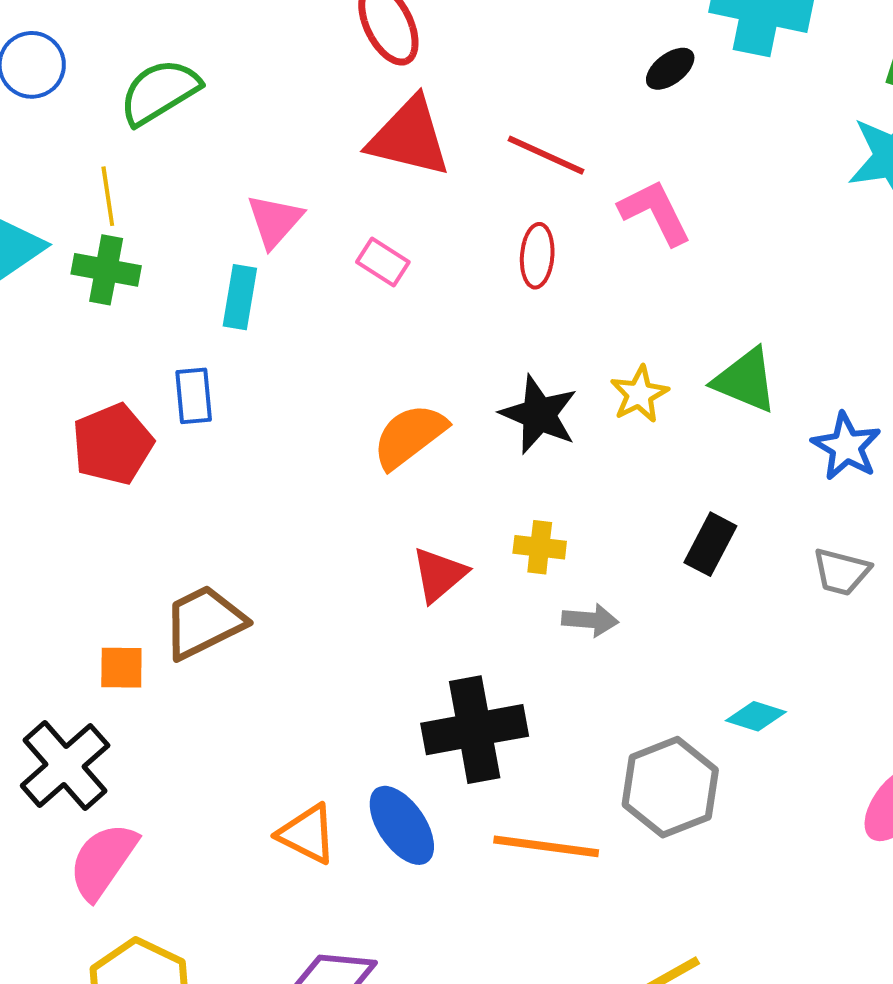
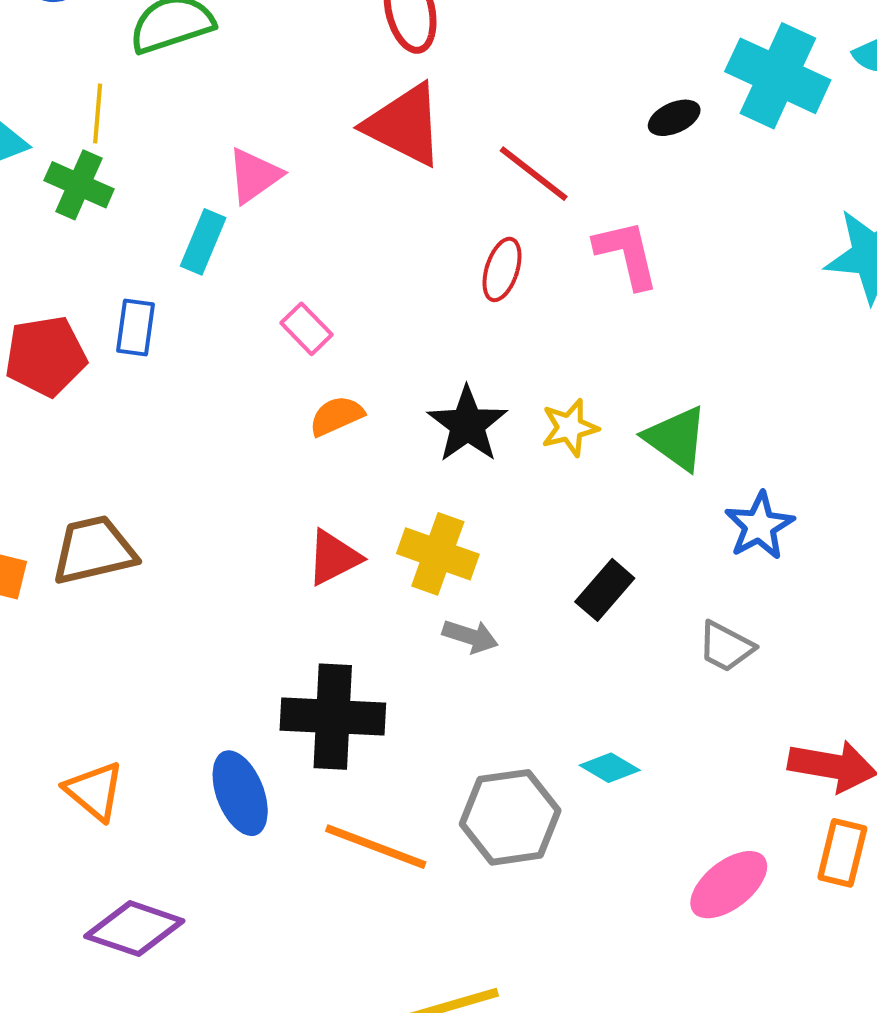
pink rectangle: (383, 262) -> (307, 329), moved
orange semicircle: (409, 436) -> (336, 416), size x0.7
yellow cross: (540, 547) -> (438, 554), size x1.5
orange triangle: (307, 834) -> (94, 791), moved

